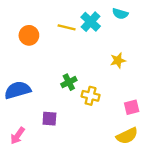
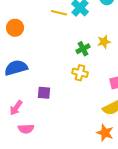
orange circle: (29, 35) -> (15, 28), moved
green cross: (69, 82) -> (83, 49), moved

